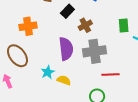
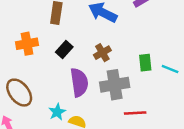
black rectangle: (67, 11) -> (64, 49), moved
orange cross: (28, 26) -> (27, 44), moved
green rectangle: (124, 26) -> (145, 63), moved

